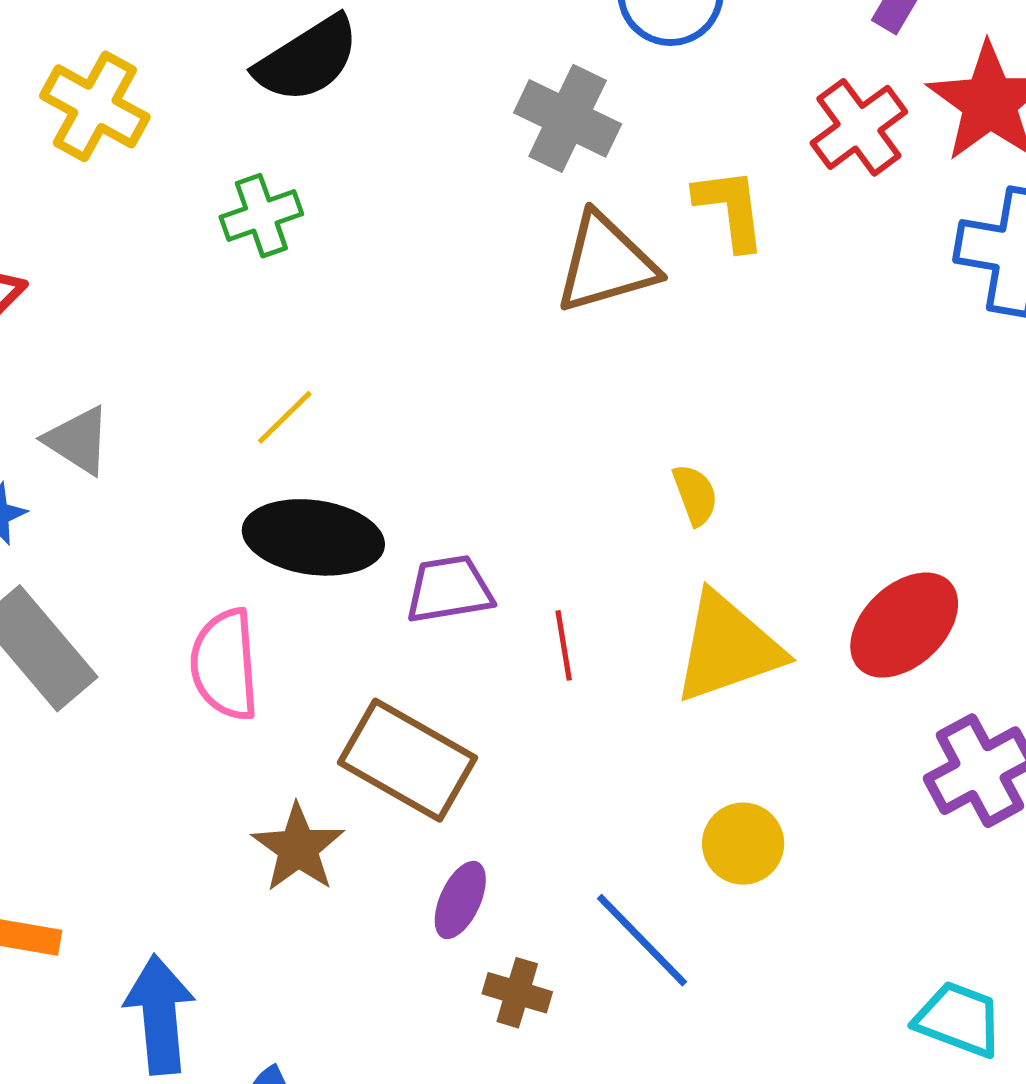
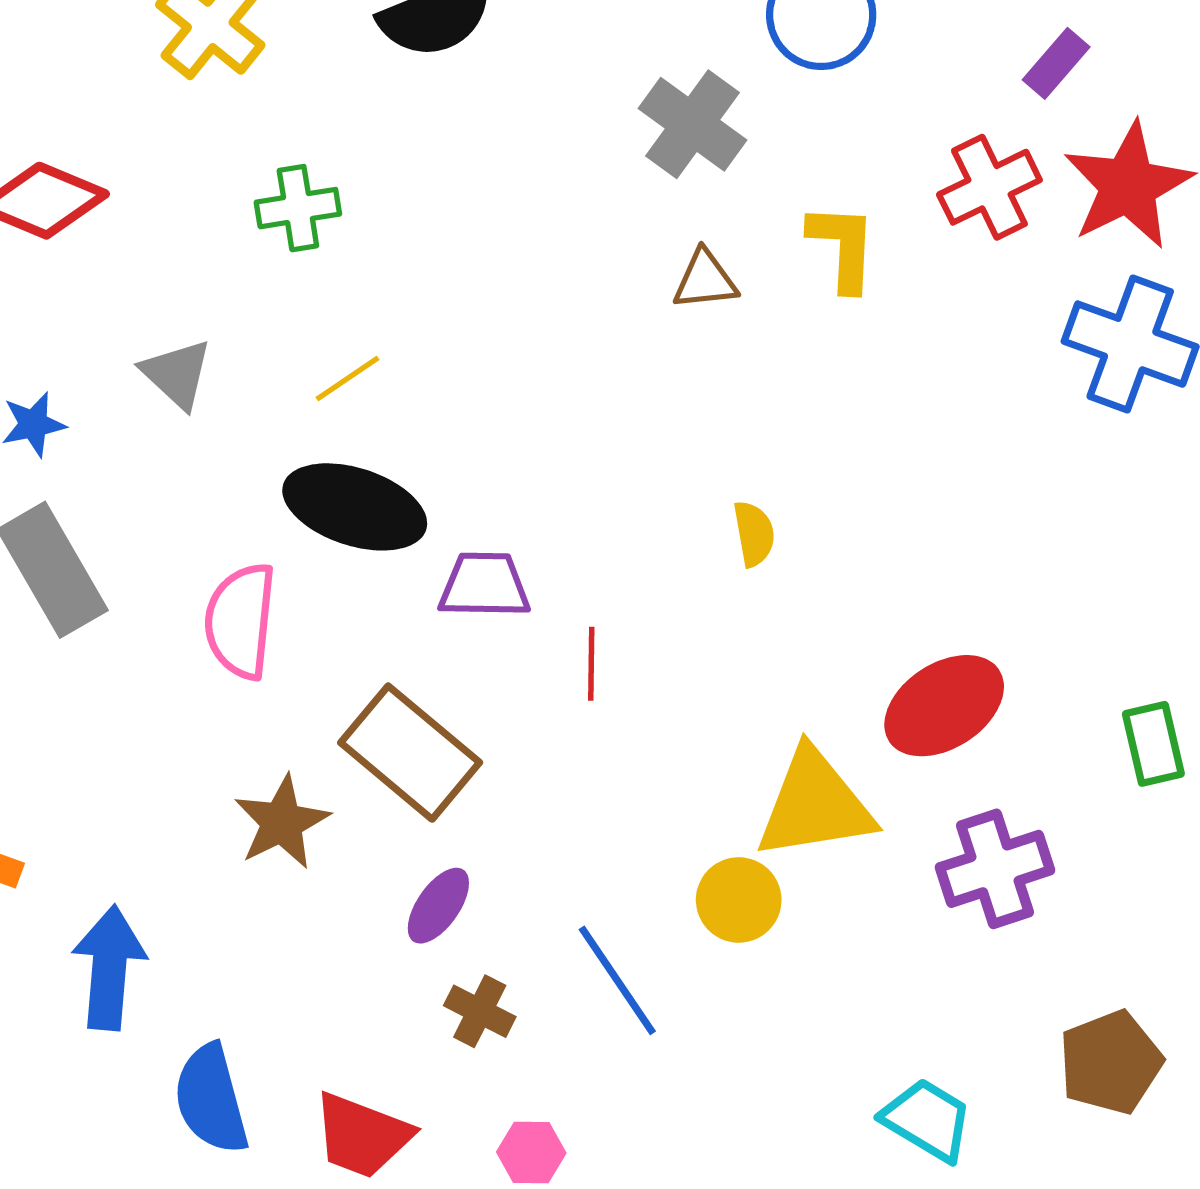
green cross: (261, 216) -> (298, 208), moved
brown triangle: (606, 263) -> (705, 280), size x0.6
gray triangle: (78, 440) -> (177, 374), moved
yellow triangle: (728, 648) -> (815, 805), moved

